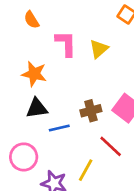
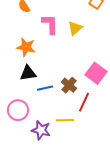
brown cross: (91, 111) -> (69, 85), moved, turned -35
red line: (111, 146) -> (84, 102), turned 72
yellow line: (86, 170) -> (65, 120), turned 60

